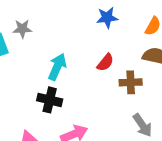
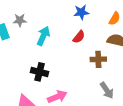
red semicircle: (105, 62) -> (79, 37), moved
cyan arrow: (57, 67) -> (43, 36), moved

